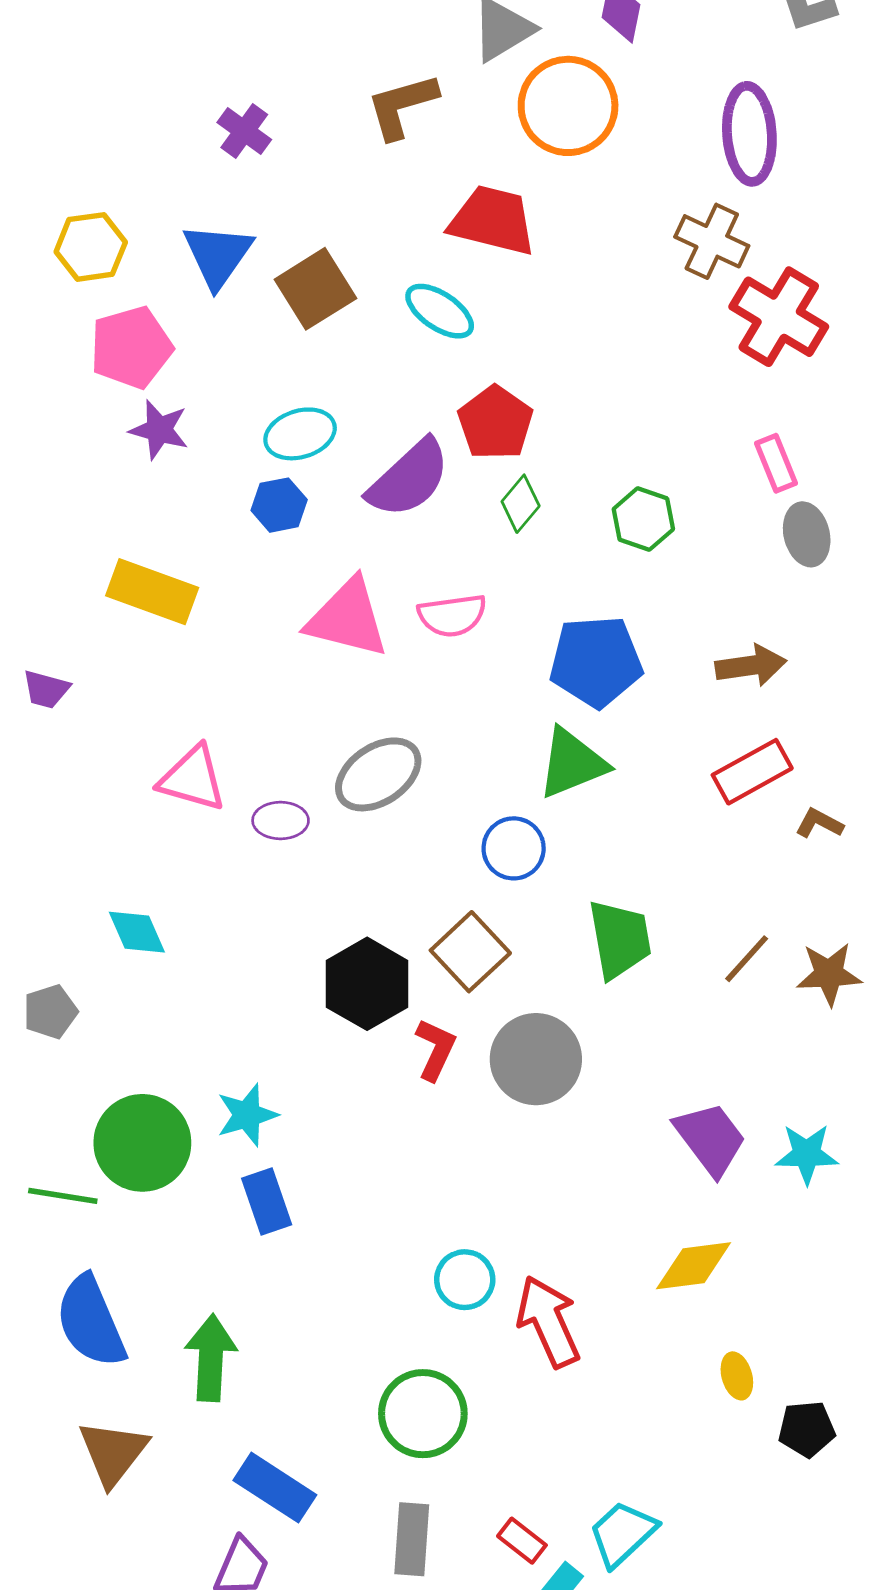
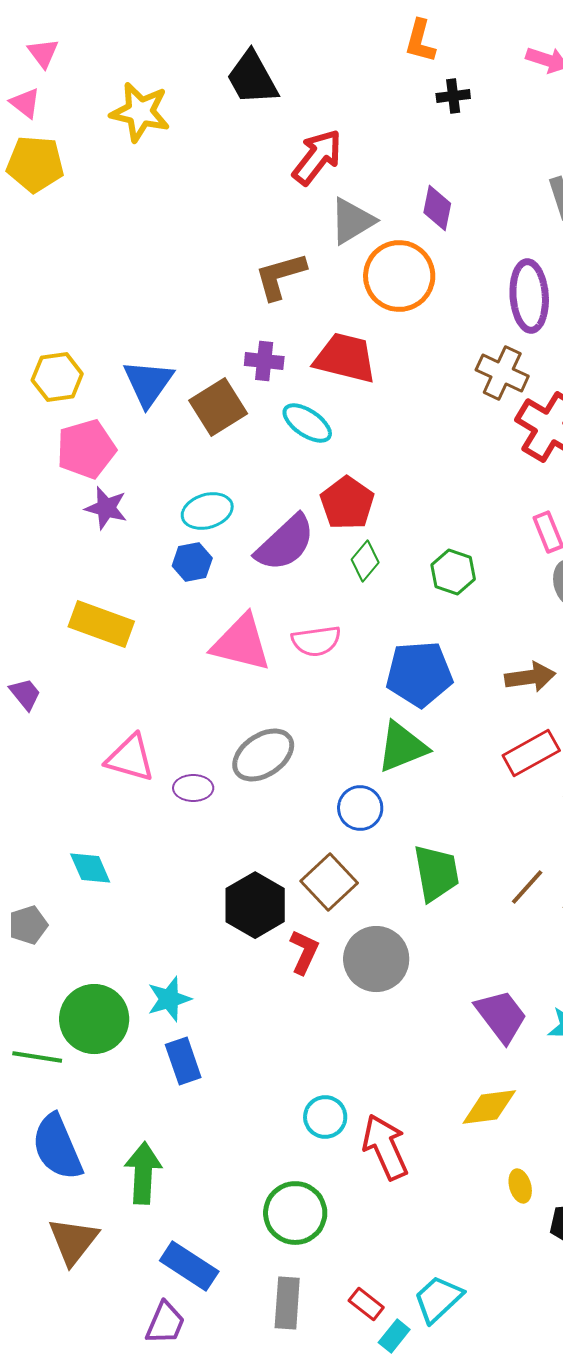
purple cross: (244, 131) -> (264, 361), moved, turned -30
purple trapezoid: (46, 689) -> (25, 694), turned -144

